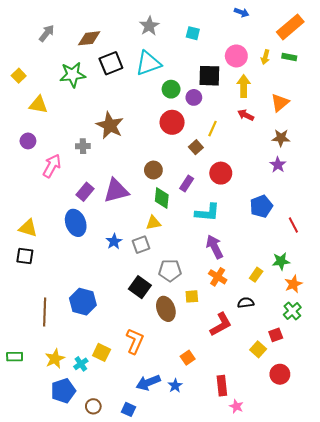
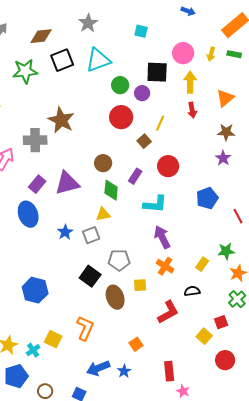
gray star: (149, 26) -> (88, 23), moved
red arrow: (246, 115) -> (192, 110), turned -126
gray cross: (83, 146) -> (35, 140), size x1.6

